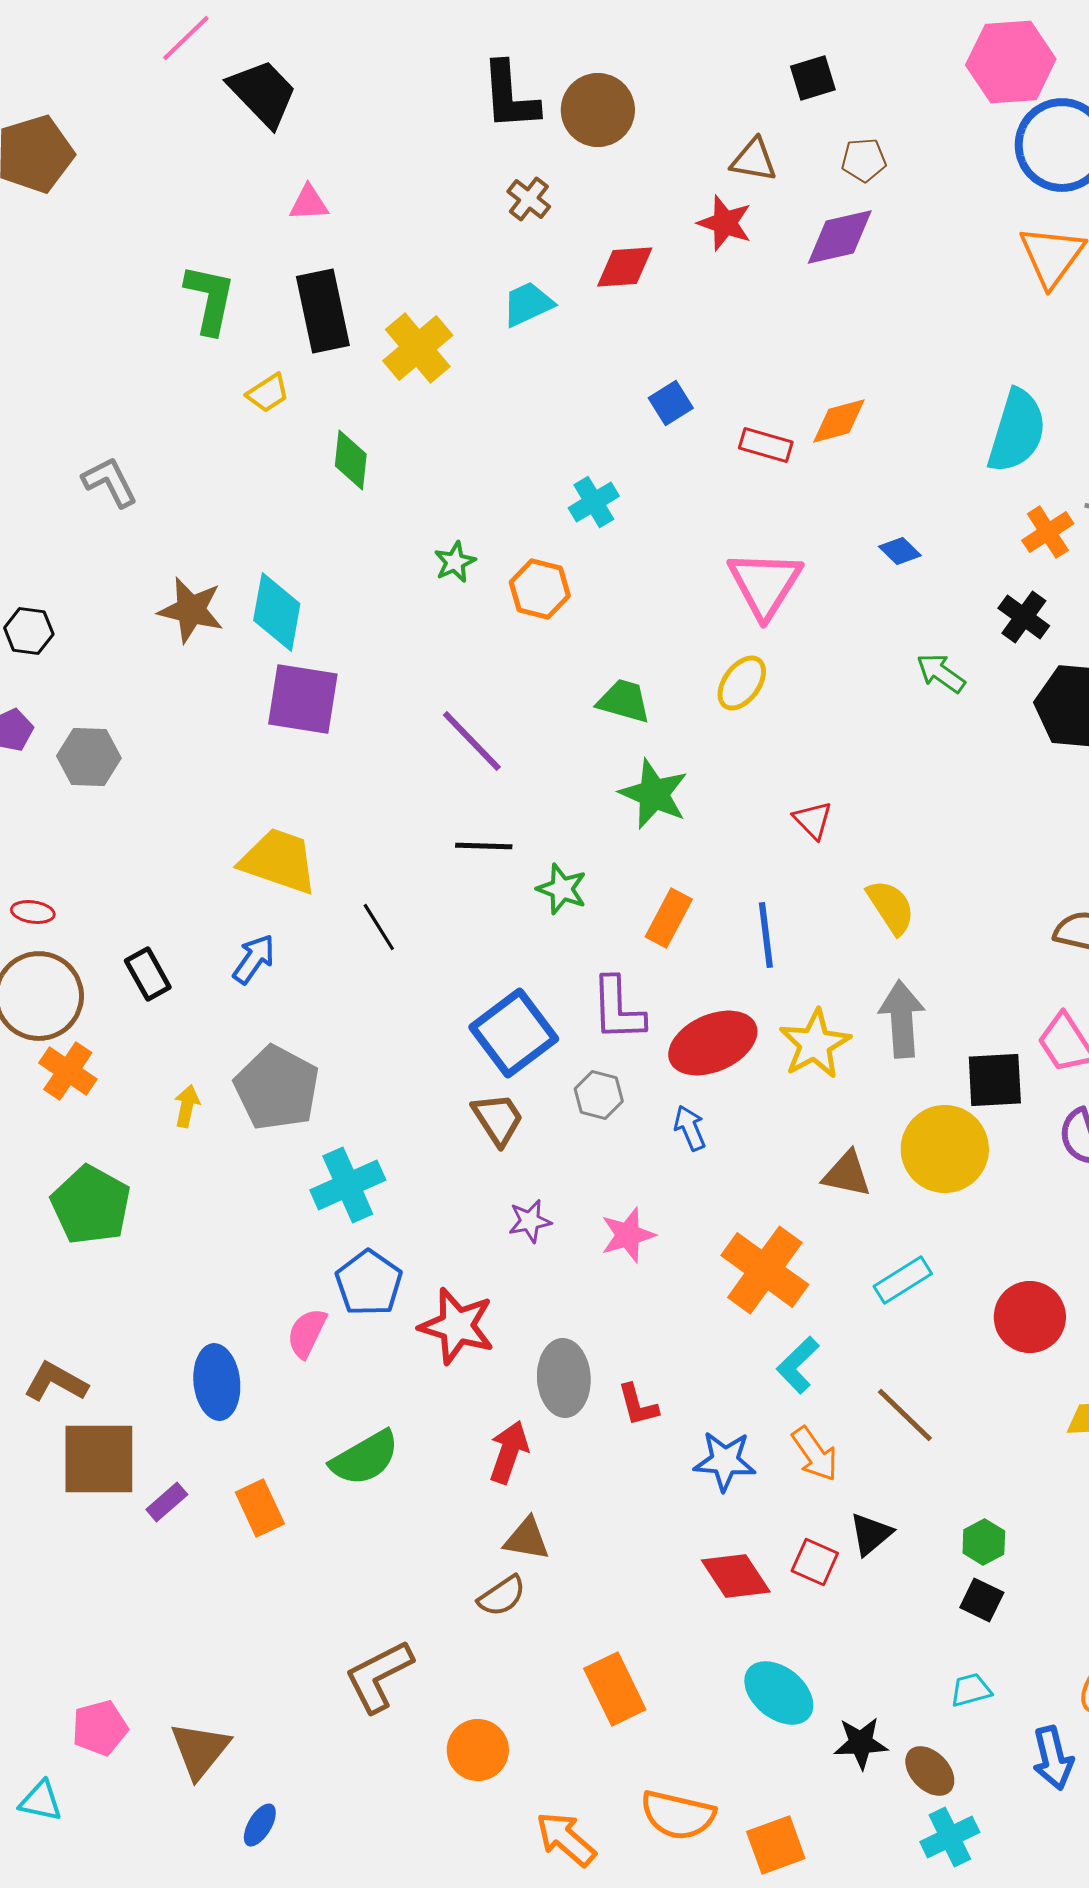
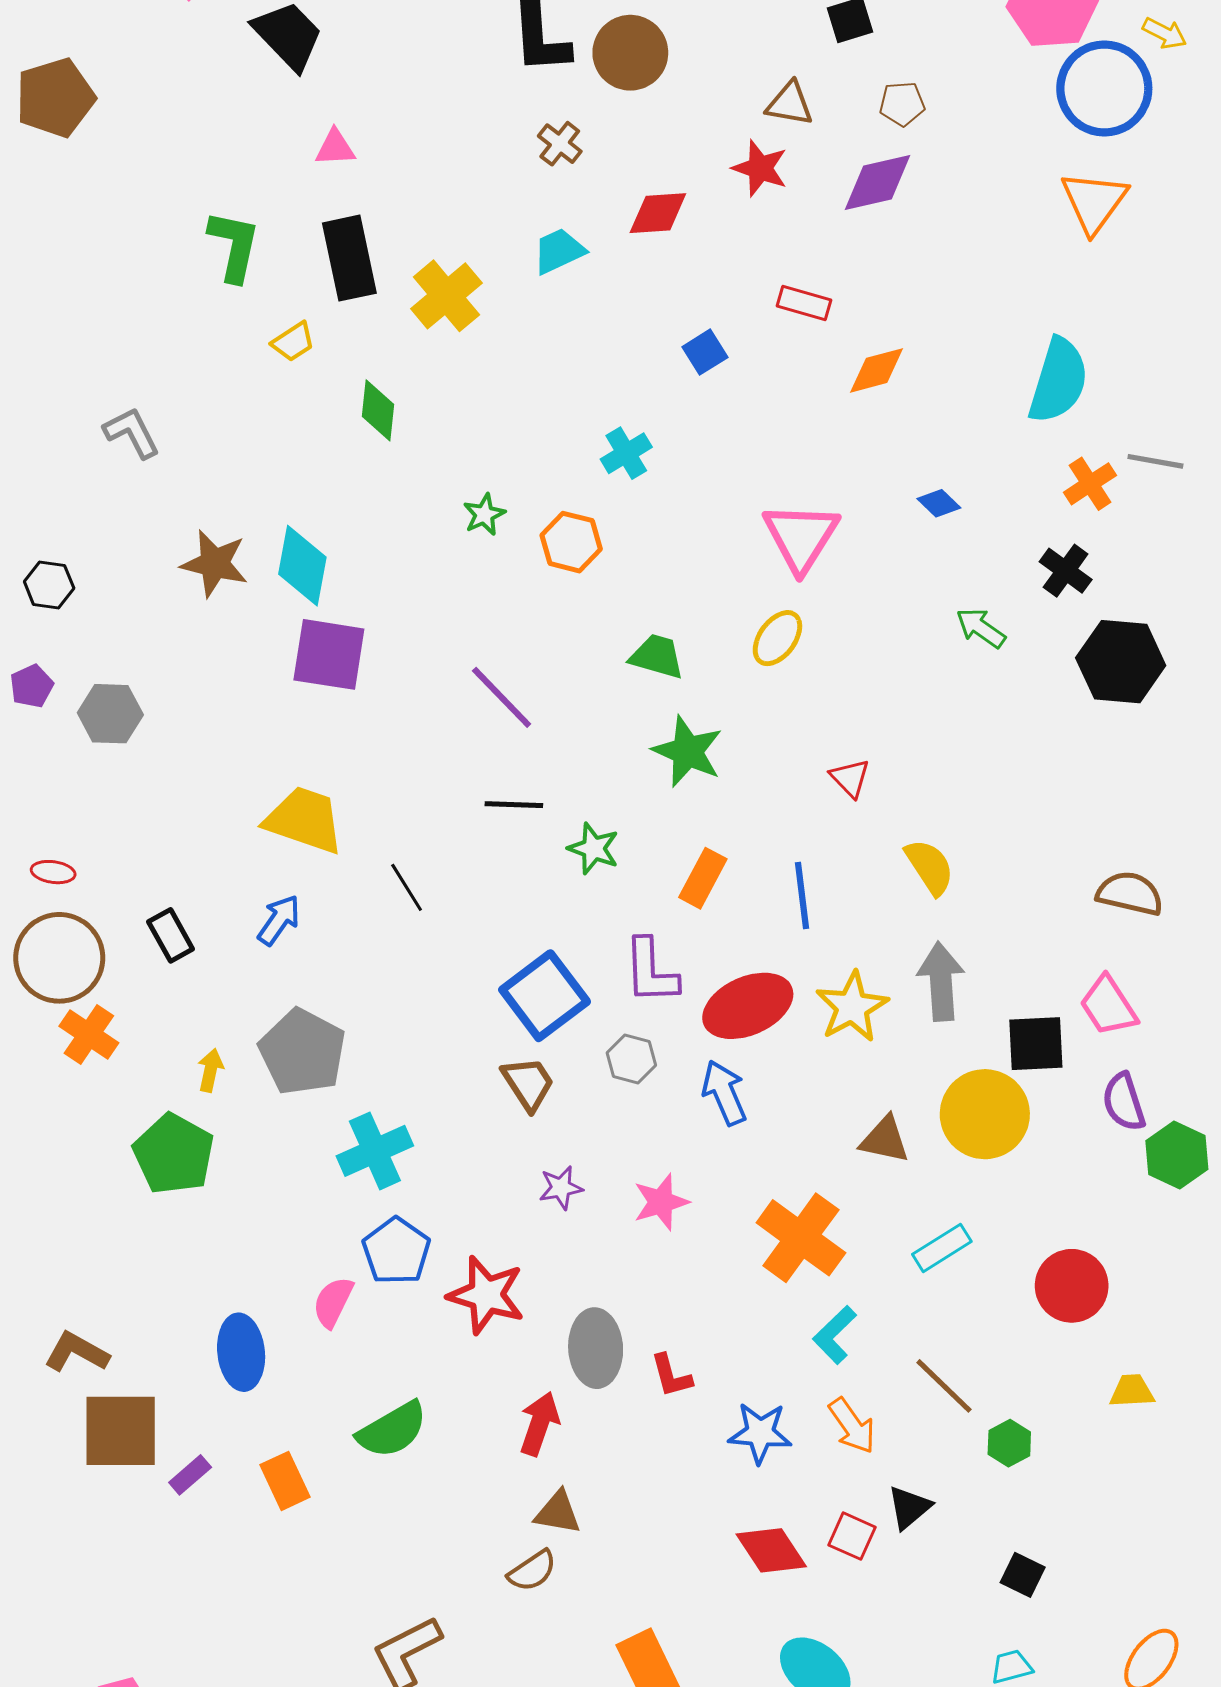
red rectangle: (766, 445) -> (804, 303), moved
blue arrow: (690, 1128) -> (724, 1093), size x1.4
green pentagon: (91, 1205) -> (174, 1154), moved
green hexagon: (984, 1542) -> (1009, 1443), moved

